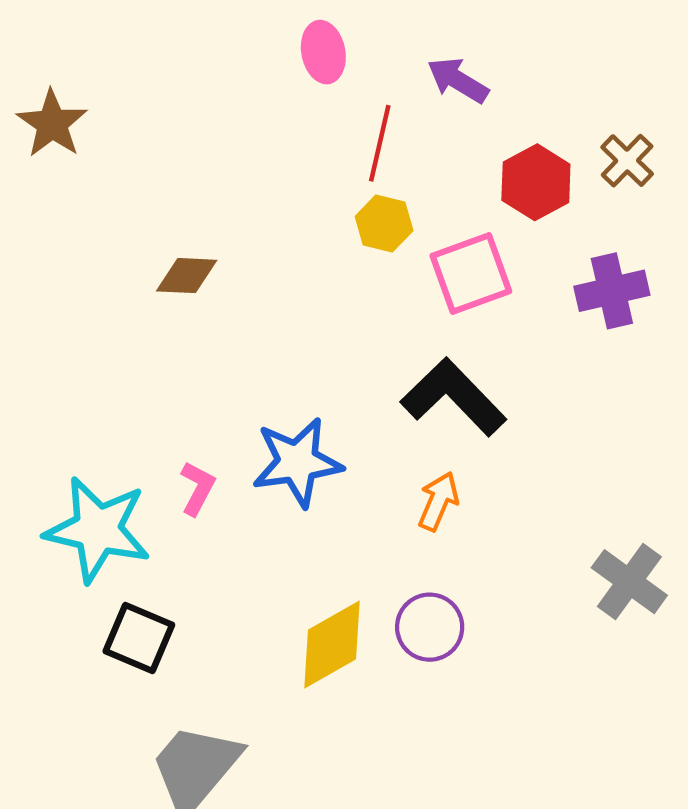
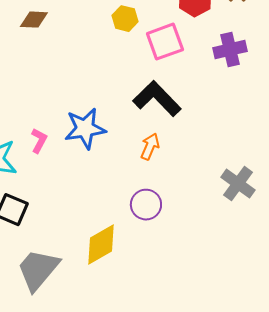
brown diamond: (187, 276) -> (34, 20), moved
yellow diamond: (332, 644) -> (101, 245), moved

